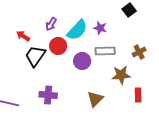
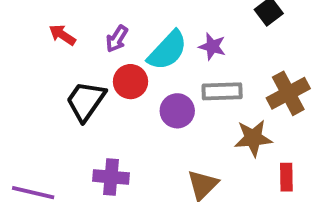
red arrow: (23, 36) -> (62, 35), moved
brown cross: (139, 52) -> (288, 93), size x1.5

